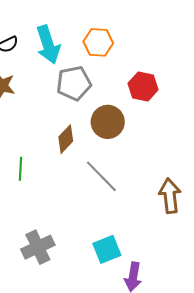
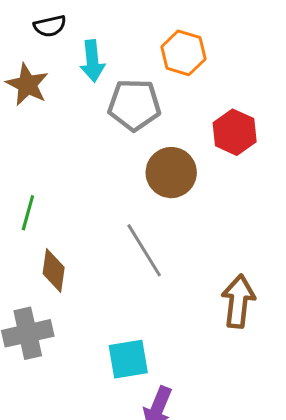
cyan arrow: (48, 45) -> (92, 61), moved, size x0.7
brown diamond: (66, 139) -> (54, 271), moved, turned -48

